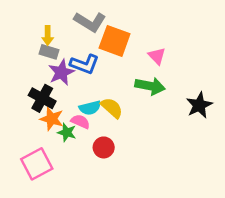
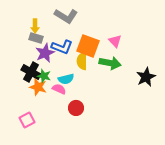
orange square: (115, 41) -> (88, 46), moved
yellow semicircle: (112, 108) -> (82, 61), moved, turned -132
green star: (67, 132) -> (44, 76), moved
pink square: (37, 164) -> (27, 120), size x0.7

